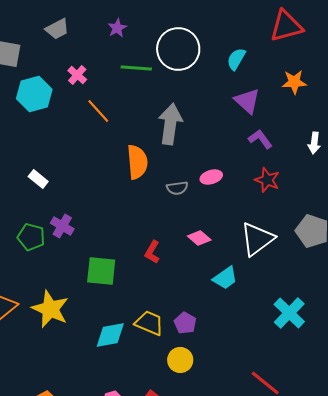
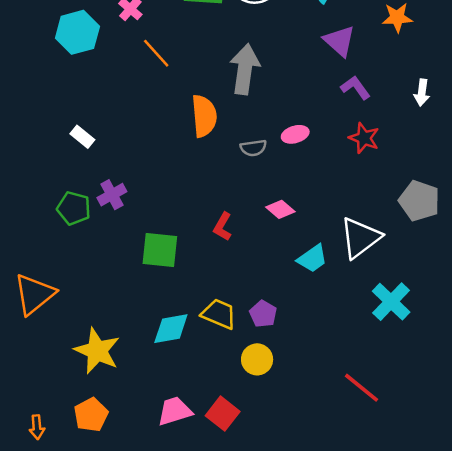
purple cross: (62, 226) -> (112, 195), turned 30
white triangle: (257, 239) -> (360, 238), moved
yellow star: (50, 309) -> (97, 351), moved

